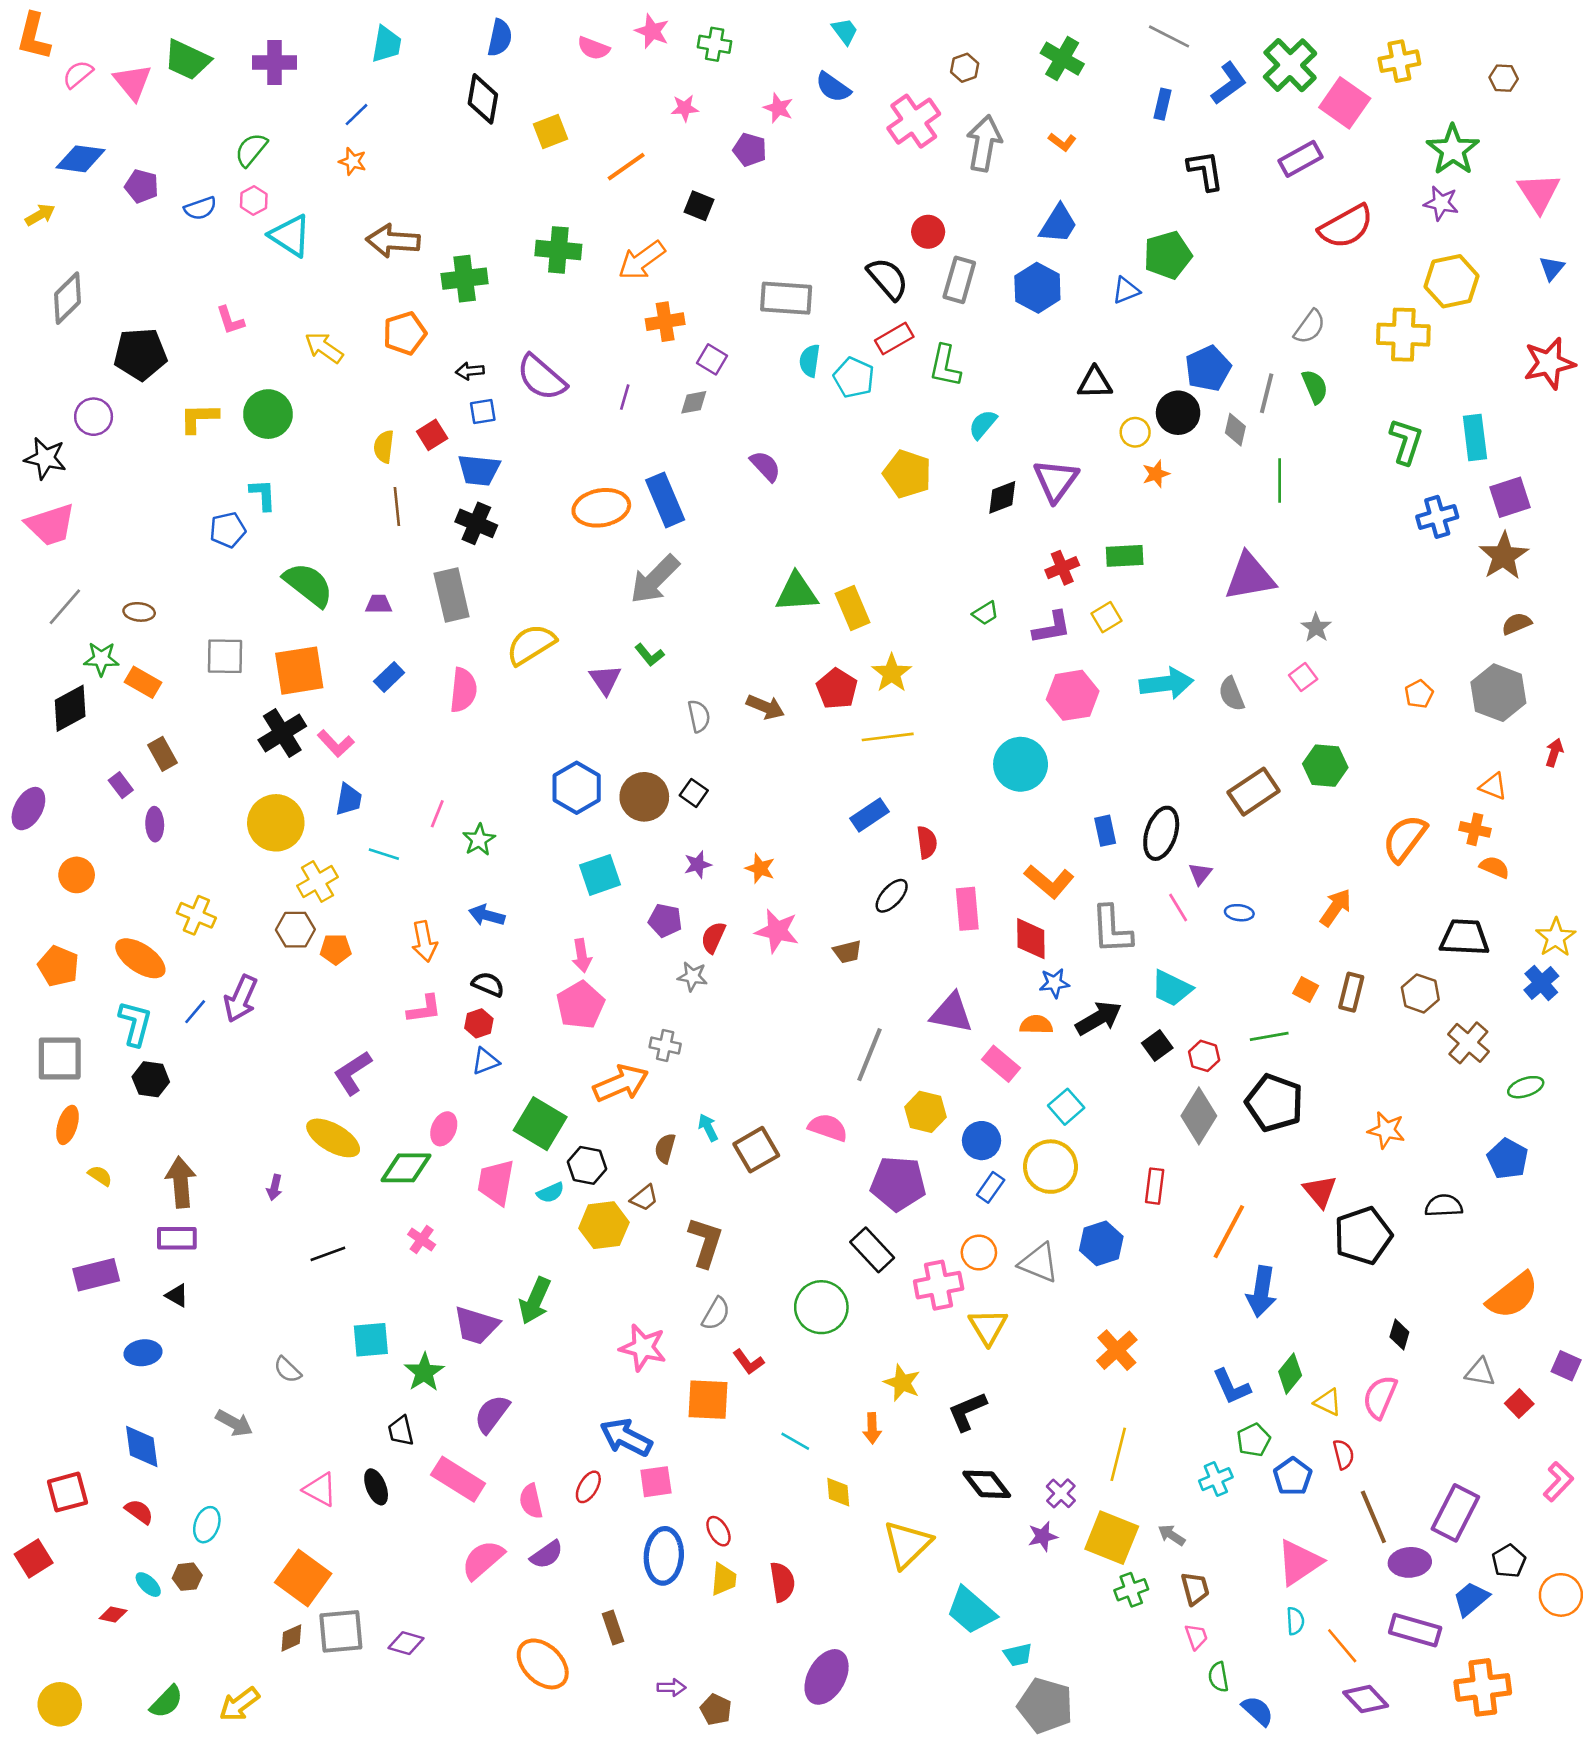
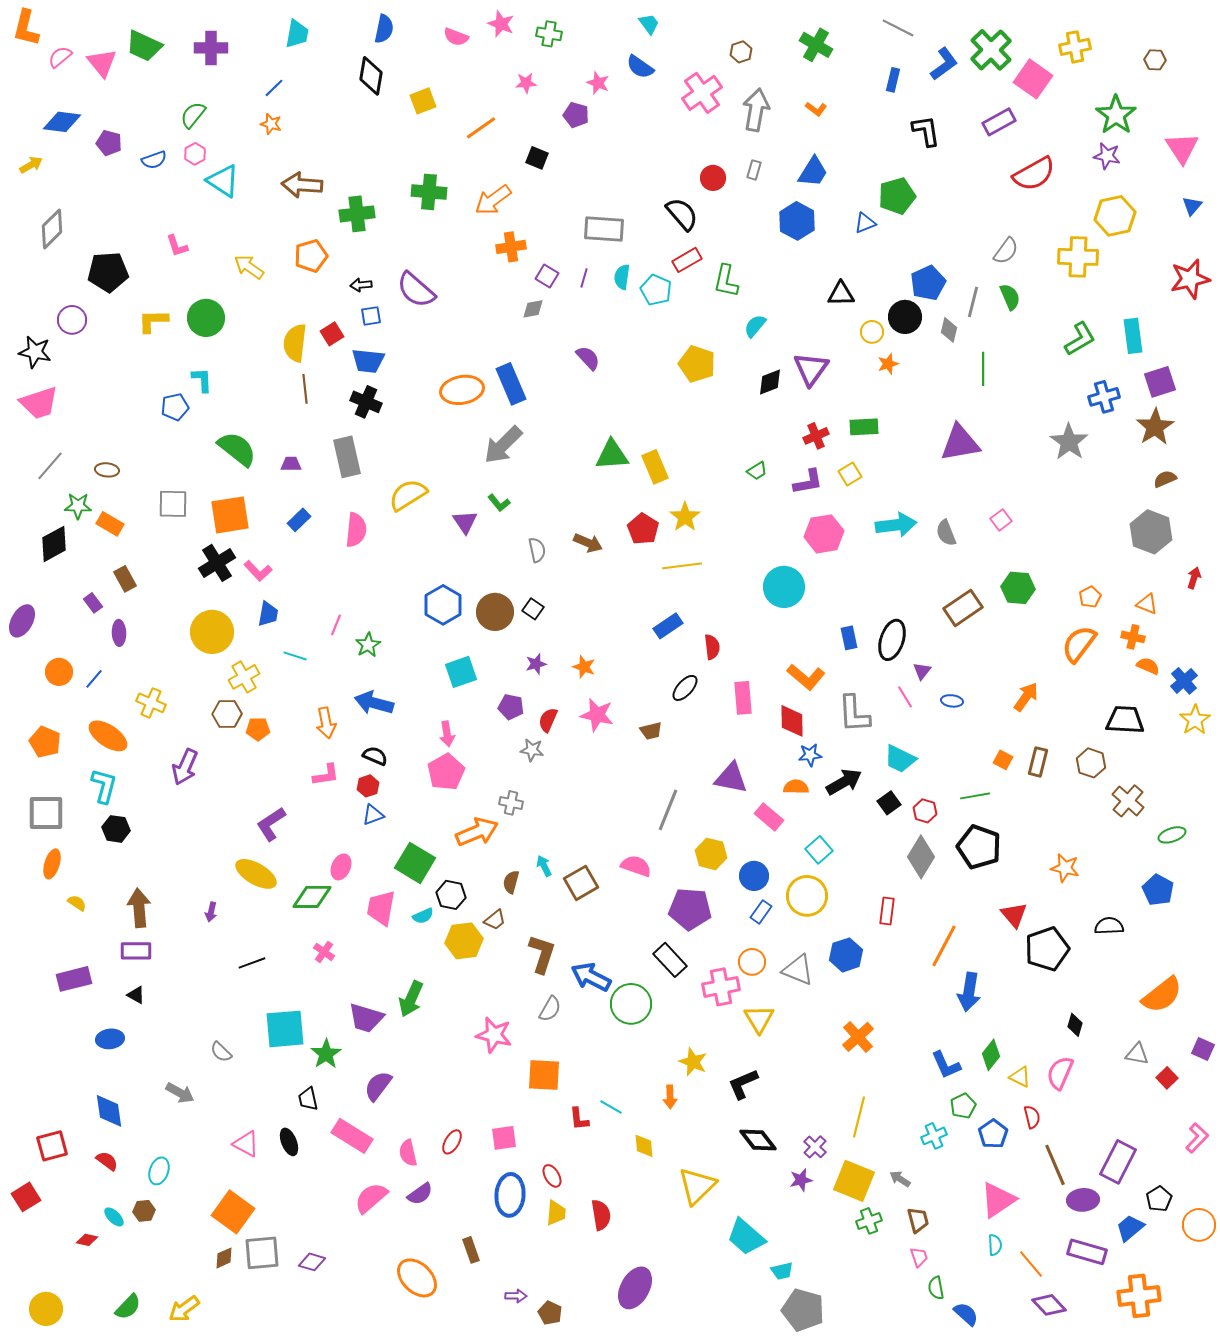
gray rectangle: (959, 280) -> (754, 170), moved, size x0.6
purple line: (625, 397) -> (584, 278), moved
green L-shape: (1406, 441) -> (1080, 339), turned 42
yellow semicircle: (384, 447) -> (295, 343), size x1.5
gray star: (1316, 628) -> (1069, 442), moved, size x1.6
orange pentagon: (1419, 694) -> (1090, 597), moved
blue arrow: (487, 915) -> (374, 703), size x1.4
blue cross: (1541, 983) -> (1184, 681), moved
blue line: (195, 1012) -> (94, 679), moved
cyan square: (371, 1340) -> (285, 1029), size x1.4
red L-shape: (748, 1362) -> (579, 1119), moved, turned 30
blue arrow: (626, 1437) -> (591, 977), moved

